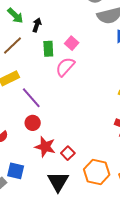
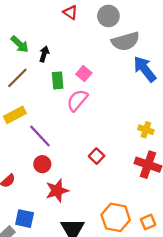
red star: (45, 147) -> (57, 191), turned -30
red square: (68, 153) -> (97, 156), moved

